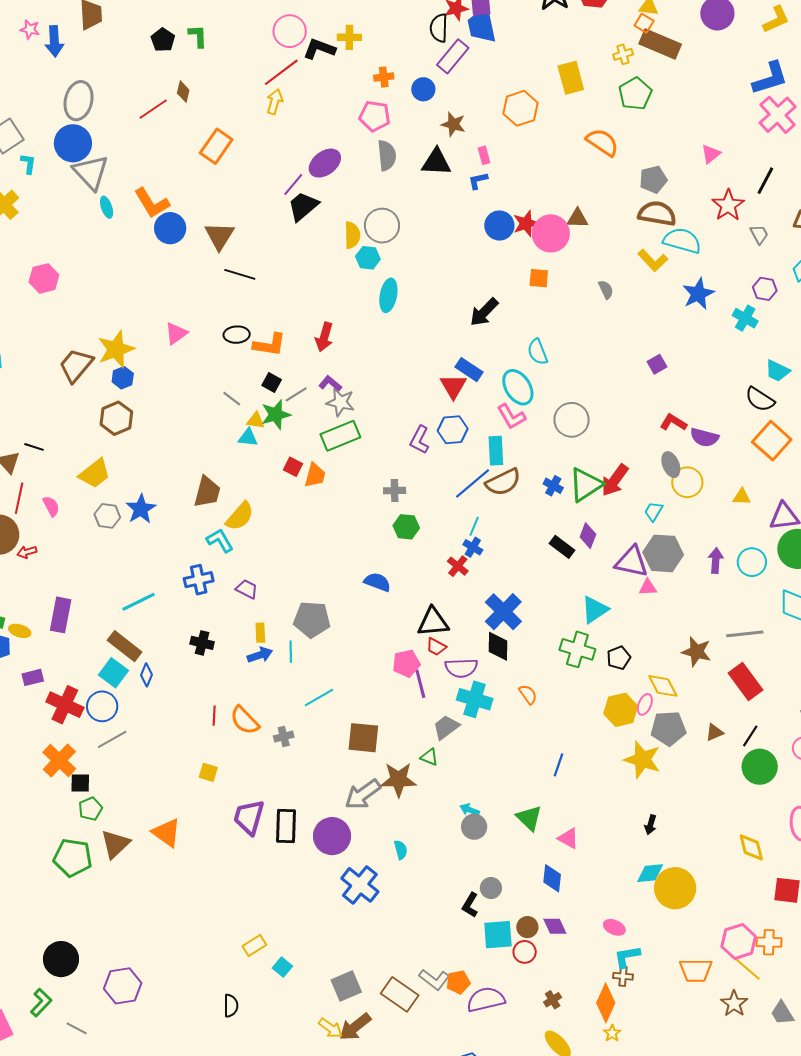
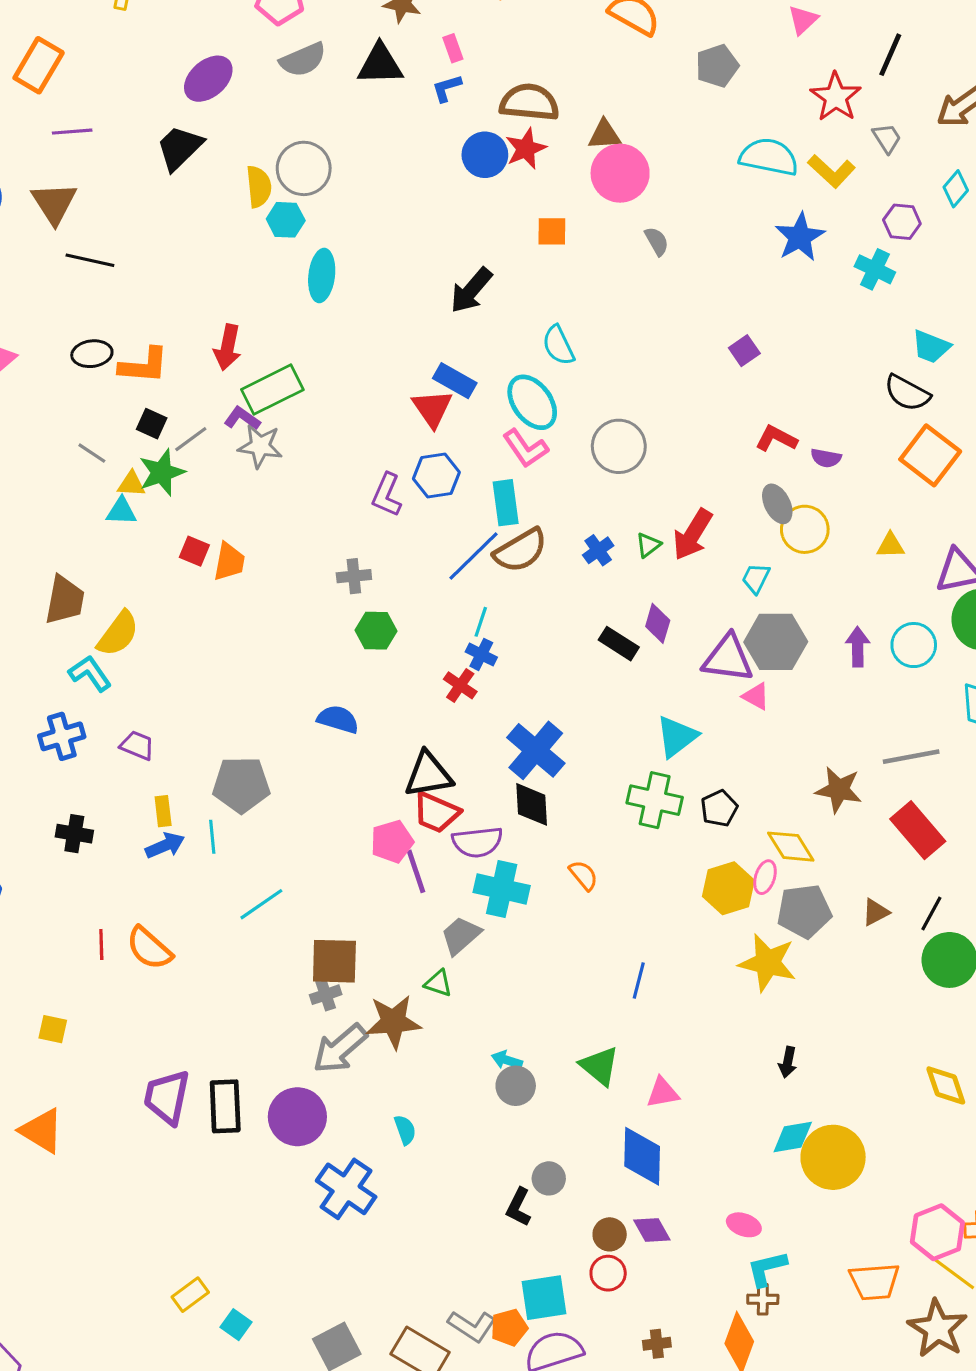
gray semicircle: (387, 155) -> (303, 60), turned 76
purple line: (293, 184) -> (72, 132), moved, turned 50
brown semicircle: (657, 213) -> (529, 102), moved
pink circle: (551, 233) -> (620, 173), moved
yellow L-shape: (653, 260) -> (831, 171), moved
green rectangle: (340, 436) -> (272, 390), moved
purple semicircle: (704, 437) -> (826, 458), size x0.7
green triangle: (586, 485) -> (648, 545), size x0.5
blue cross: (553, 486) -> (598, 550), turned 30
pink triangle: (648, 587) -> (756, 696), turned 36
red trapezoid: (436, 647) -> (436, 812), size x1.5
gray cross: (284, 737) -> (326, 995), moved
yellow square: (208, 772) -> (53, 1029), moved
pink triangle: (568, 838) -> (663, 1093), turned -35
blue diamond: (552, 878) -> (642, 1156), size x1.4
cyan square: (498, 935) -> (544, 1298), moved
brown cross: (553, 1000) -> (657, 1344), turned 30
brown star: (734, 1004) -> (938, 1329), size x1.4

